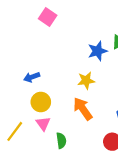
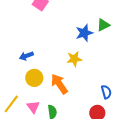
orange arrow: (83, 109) -> (59, 84), moved
pink triangle: (43, 124) -> (33, 107), moved

